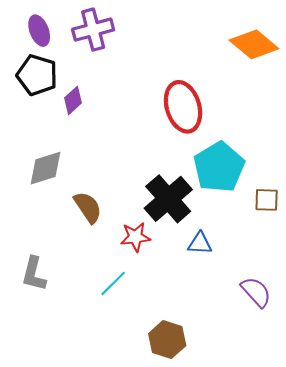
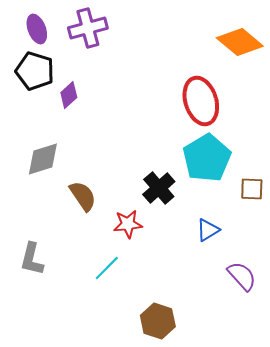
red ellipse: (183, 107) -> (201, 101), moved
black cross: (168, 199) -> (159, 188), size x0.7
blue triangle: (200, 243) -> (208, 230), moved, turned -35

